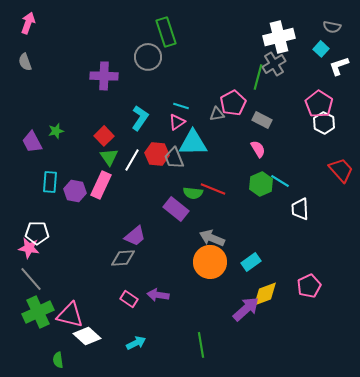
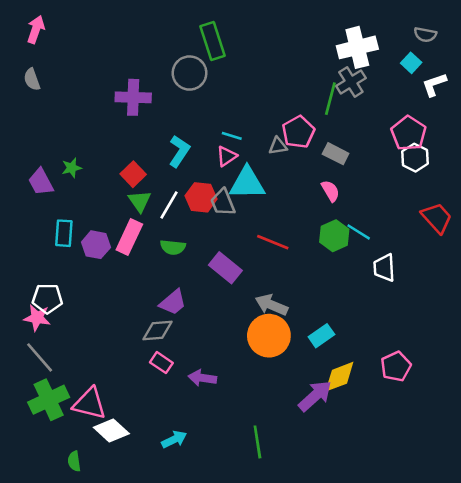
green semicircle: (193, 193) -> (173, 247), moved
pink rectangle: (129, 299) -> (161, 363), moved

